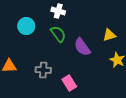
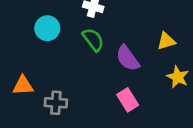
gray cross: (43, 70) -> (56, 103), moved
pink rectangle: (69, 83) -> (128, 100), moved

